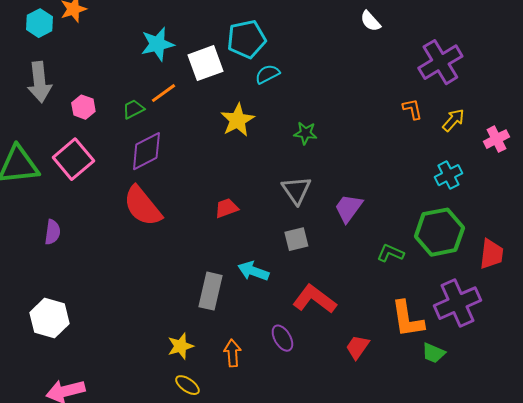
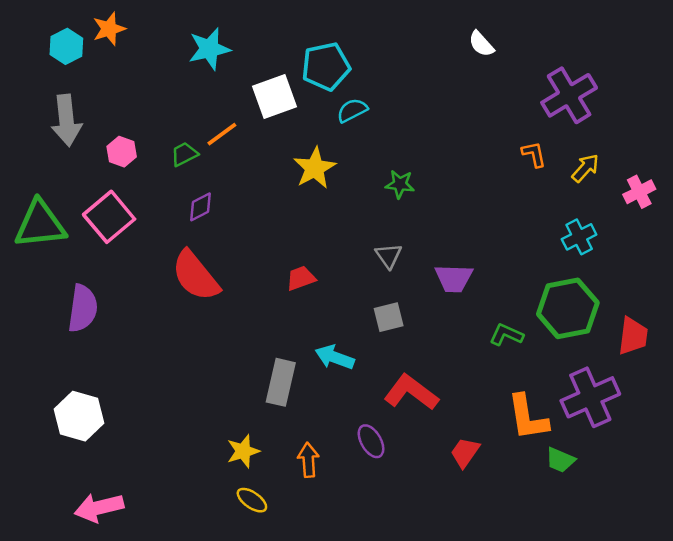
cyan star: (157, 44) -> (209, 49), moved
purple diamond: (146, 151) -> (201, 207), size x0.6
gray triangle: (296, 190) -> (389, 256), size x0.7
purple trapezoid: (348, 208) -> (454, 278), turned -124
purple semicircle: (52, 232) -> (83, 308), size x1.5

